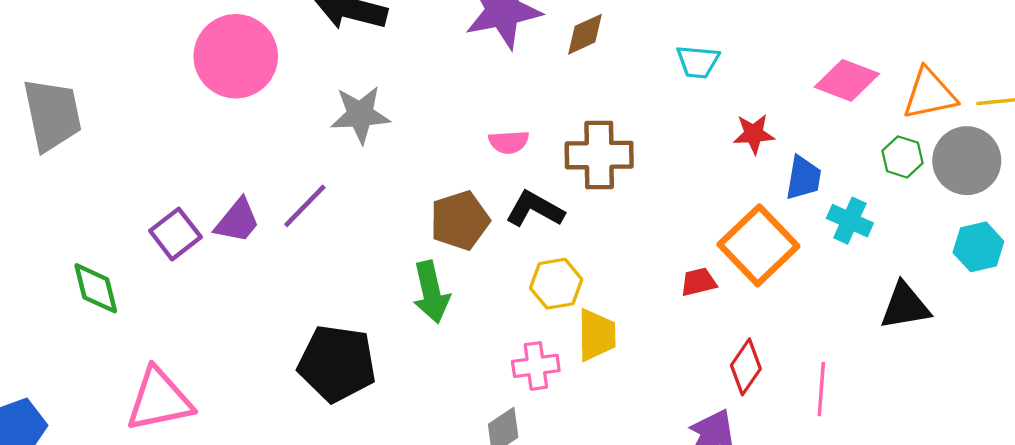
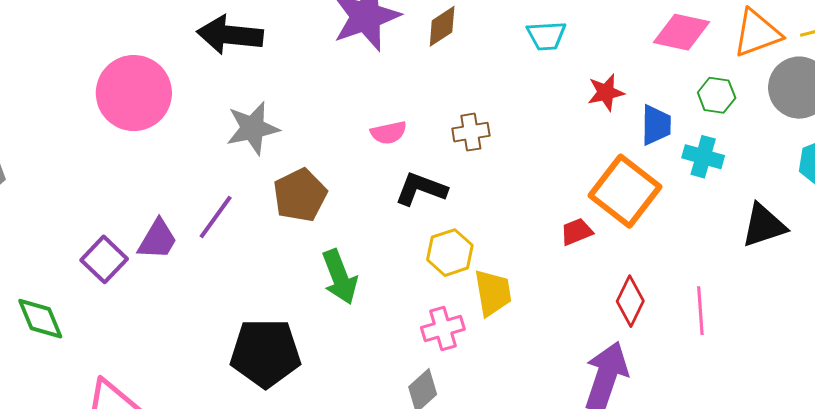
brown cross: (599, 155) -> (471, 132), size x0.6
green hexagon: (903, 157) -> (717, 95), moved
brown pentagon: (460, 220) -> (300, 195), moved

